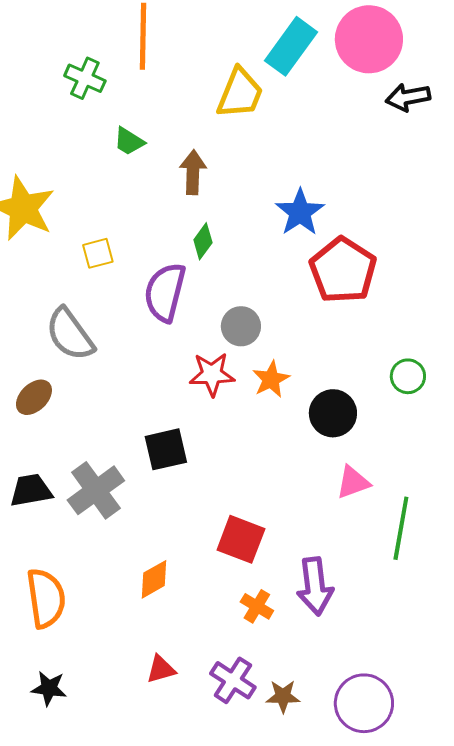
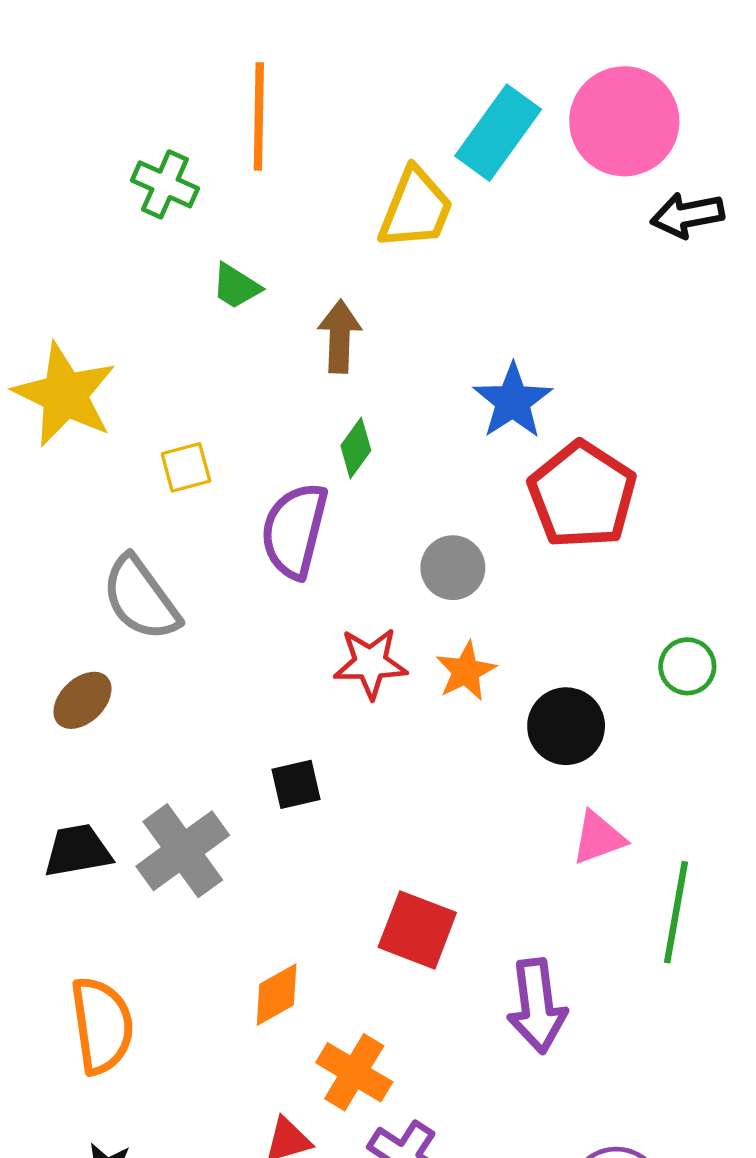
gray circle: (241, 326) -> (453, 568), moved
black square: (166, 449) -> (296, 784), size x0.7
orange cross: (257, 606) -> (354, 1072), moved, size x1.4

